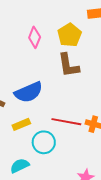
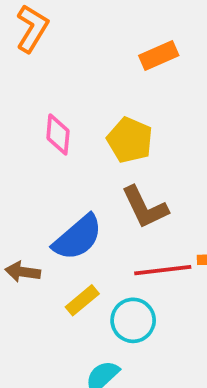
yellow pentagon: (69, 35) -> (130, 140), moved
brown L-shape: (69, 65) -> (145, 207), moved

